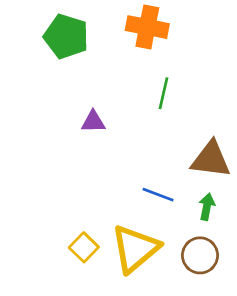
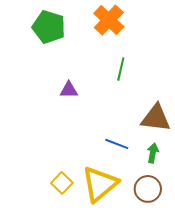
orange cross: (147, 27) -> (109, 20), turned 32

